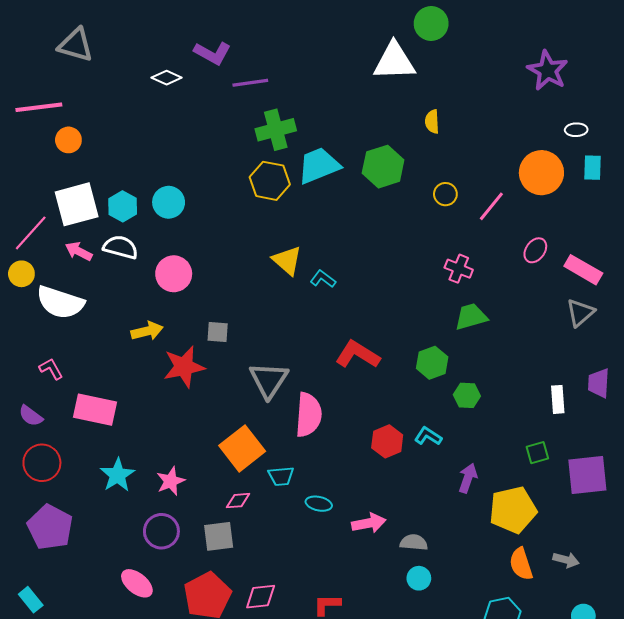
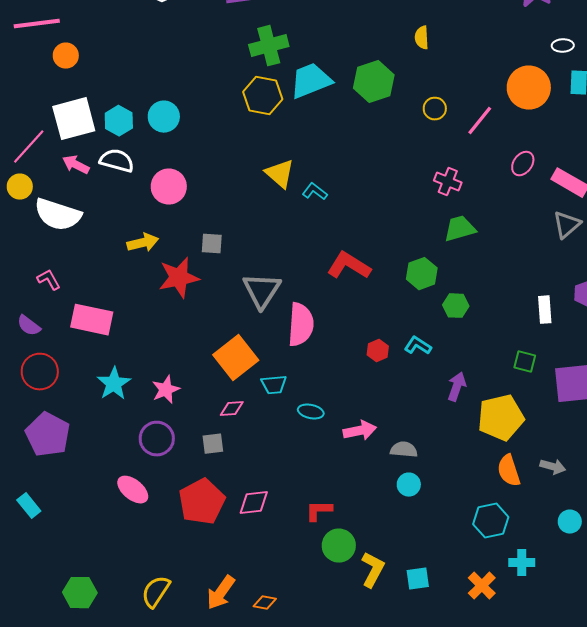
red hexagon: (387, 441) -> (378, 351), size x0.7
green square: (537, 453) -> (525, 362), turned 30
gray square: (219, 536) -> (213, 444), size x0.7

